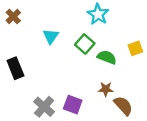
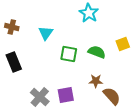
brown cross: (13, 16) -> (12, 27), moved, turned -32
green square: (85, 44) -> (69, 54), moved, turned -30
purple square: (73, 105) -> (66, 95), turned -30

